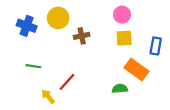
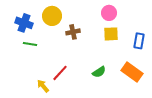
green line: (33, 66) -> (30, 44), moved
orange rectangle: (137, 70) -> (132, 72), moved
green semicircle: (120, 89) -> (99, 72), moved, turned 152

